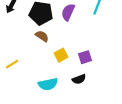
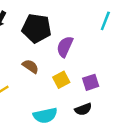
purple semicircle: (68, 12) -> (65, 47), moved
brown semicircle: (42, 36) -> (30, 66), moved

